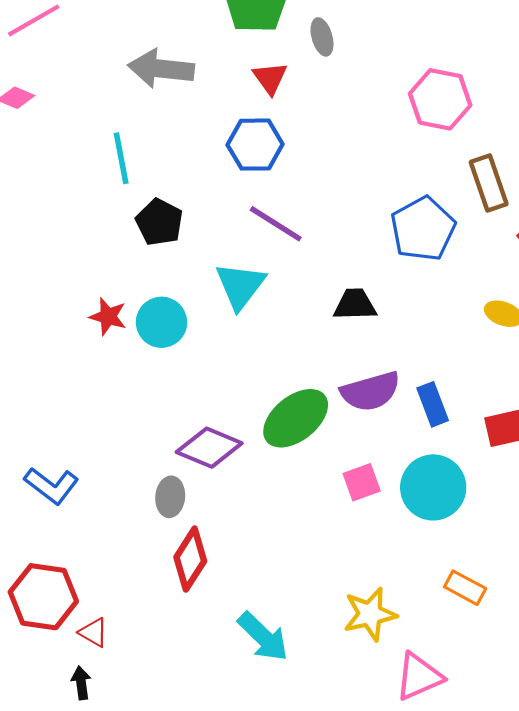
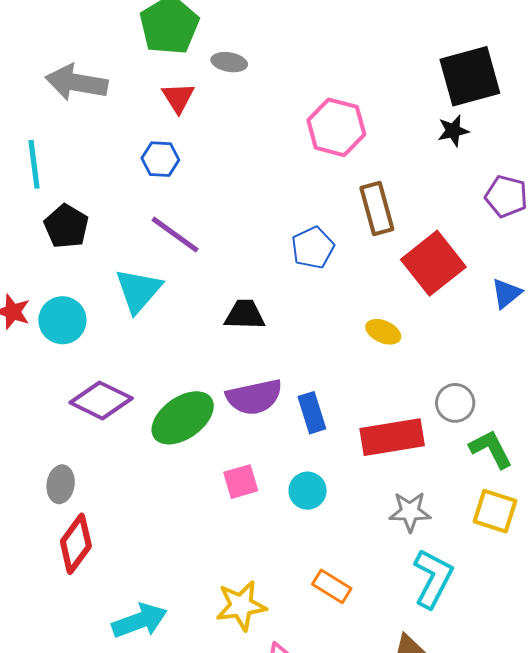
gray ellipse: (322, 37) -> (229, 62), turned -68
blue hexagon: (255, 145) -> (160, 159), size x0.7
blue pentagon: (423, 229) -> (313, 248), size x0.7
purple diamond: (209, 448) -> (101, 400), moved
cyan circle: (433, 487) -> (308, 491), size x0.6
cyan arrow: (263, 637) -> (140, 621), turned -68

